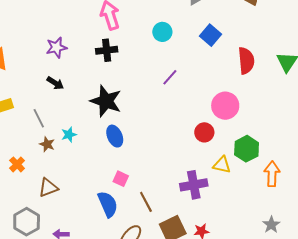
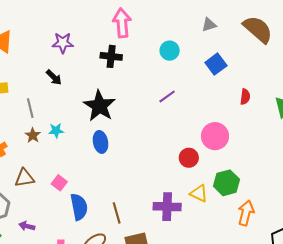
red semicircle: (246, 61) -> (245, 97), size x0.6
pink square: (121, 179) -> (59, 183), moved

